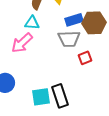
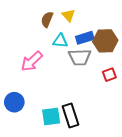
cyan triangle: (32, 23) -> (60, 41), moved
red square: (85, 58) -> (109, 75), moved

